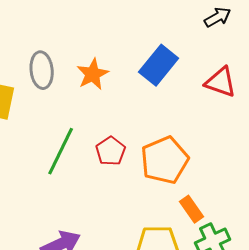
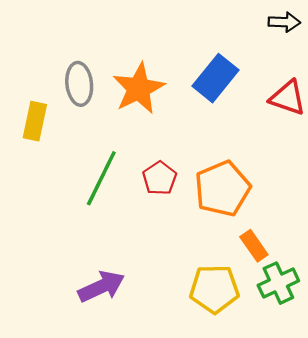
black arrow: (218, 17) -> (284, 22), turned 32
orange star: (93, 74) -> (139, 89), size x1.4

